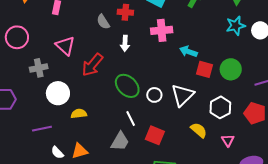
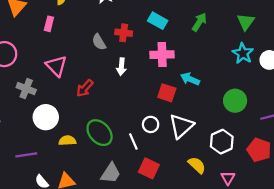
cyan star: (236, 26) -> (243, 53), turned -30
red arrow: (92, 65) -> (85, 88), size x0.7
gray cross: (39, 68) -> (26, 89), turned 30
red square: (205, 69) -> (167, 93), moved
green ellipse: (127, 86) -> (100, 133), moved
white line: (131, 118) -> (133, 141), moved

